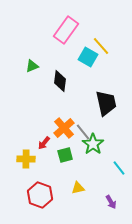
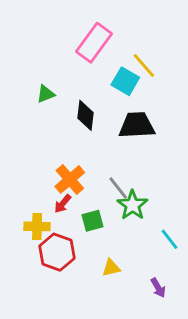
black trapezoid: (106, 103) -> (137, 125), moved, turned -80
orange cross: (64, 128) -> (70, 179), moved
red hexagon: (40, 195) -> (57, 252), moved

